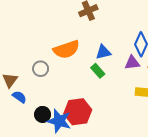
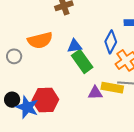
purple triangle: (132, 63) -> (95, 93), moved
green rectangle: (98, 71) -> (82, 61), moved, size x1.6

